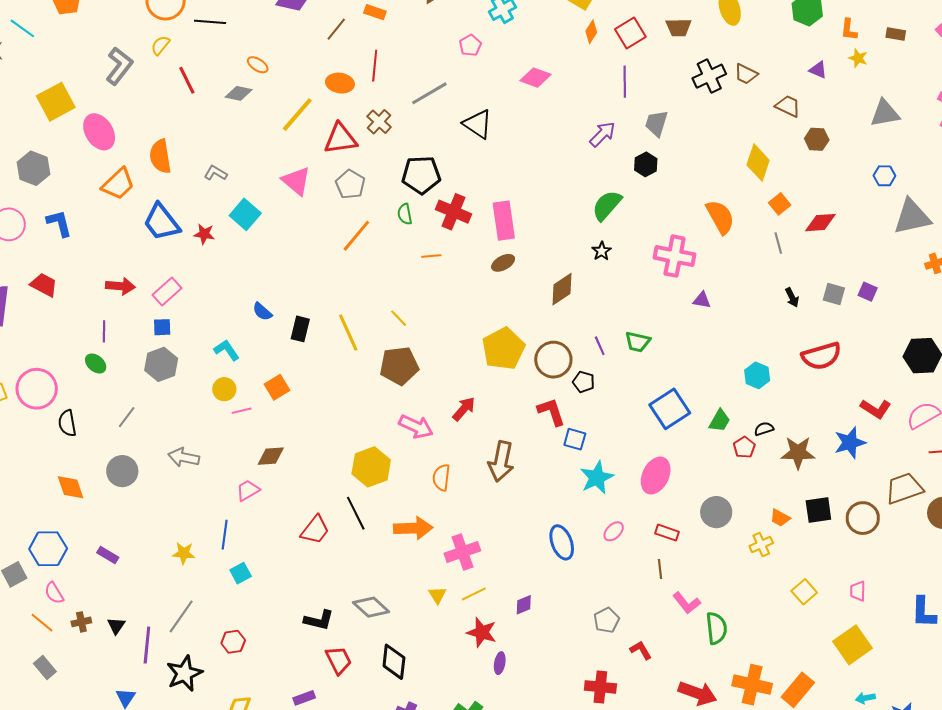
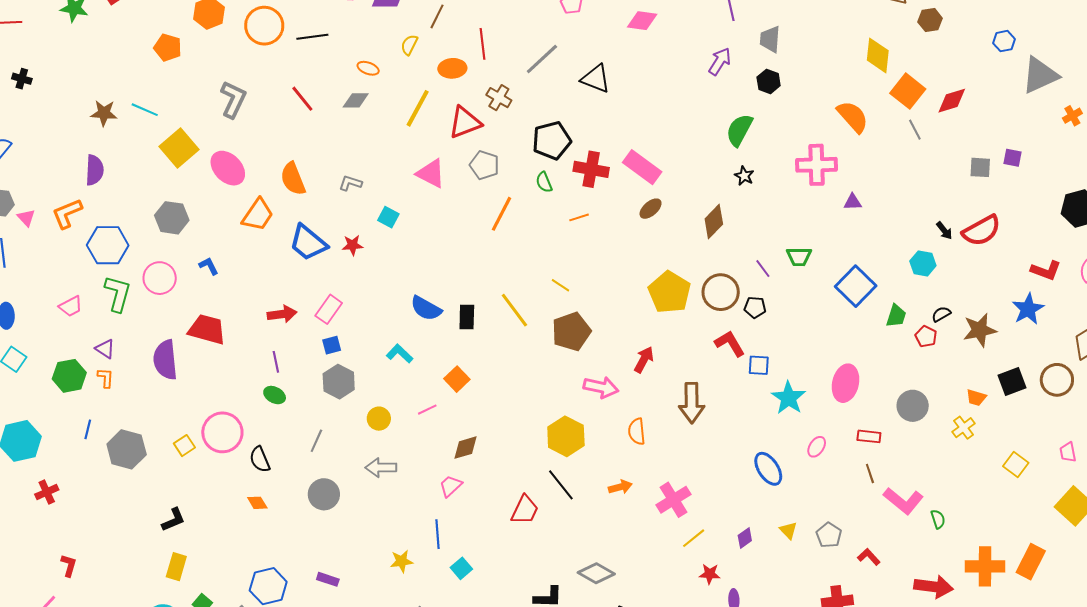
cyan line: (22, 28) -> (145, 110), moved
yellow semicircle: (160, 45) -> (409, 45), moved
orange square: (780, 204) -> (908, 91), size x1.6
cyan square: (245, 214) -> (388, 217), size x0.7
pink rectangle: (504, 221) -> (642, 167), turned -33
blue L-shape: (59, 223) -> (209, 266), size x0.7
red trapezoid: (44, 285) -> (207, 329), size x1.4
black arrow: (792, 297) -> (944, 231), moved
blue semicircle: (262, 312) -> (426, 308), size x1.5
yellow circle: (224, 389) -> (379, 419), moved
blue square: (670, 409) -> (856, 286), moved
orange diamond: (71, 487) -> (257, 503), moved, size x0.7
orange arrow: (413, 528) -> (620, 487), size x0.6
yellow triangle: (437, 595) -> (788, 530), moved
pink L-shape: (687, 603) -> (903, 501), size x1.4
green semicircle: (716, 628) -> (938, 519), size x0.6
red star: (482, 632) -> (710, 574), size x0.7

